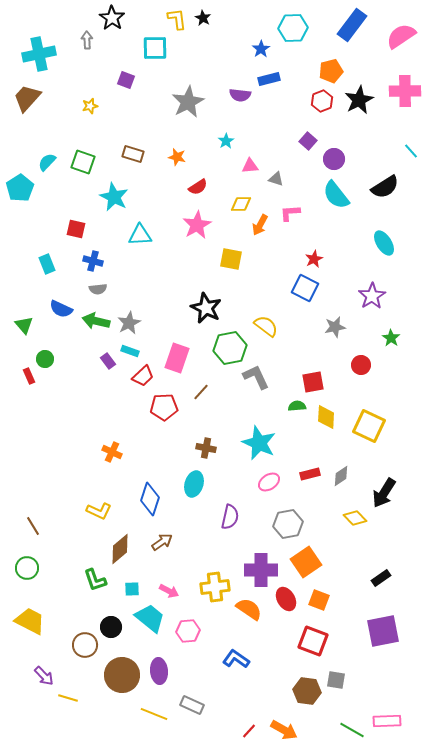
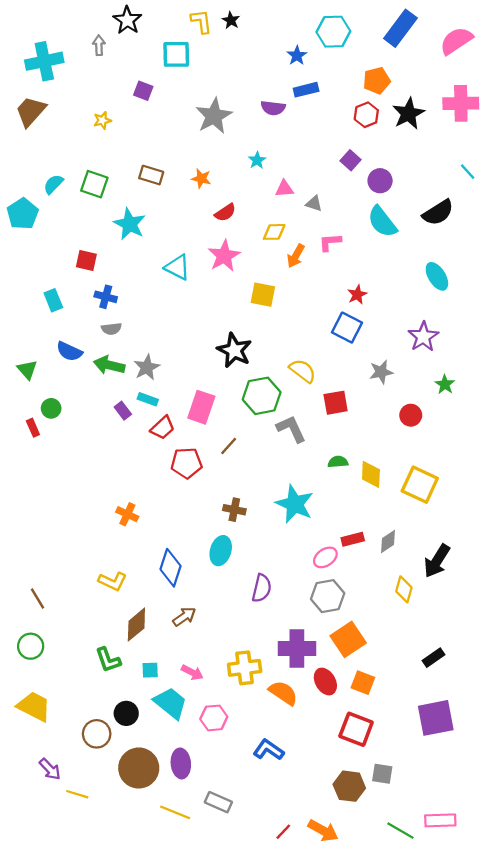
cyan triangle: (140, 235) -> (177, 267), moved, turned 30
red square: (313, 382) -> (336, 403), moved
pink ellipse: (269, 482) -> (325, 557), moved
yellow diamond: (355, 518) -> (404, 589), turned 60

